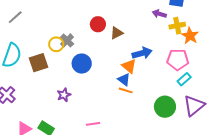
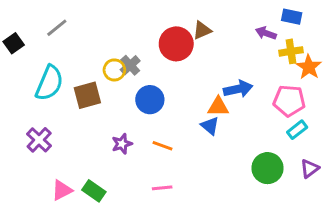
red circle: (98, 24) -> (176, 44), size x1.5
brown triangle: (117, 33) -> (202, 30), moved
orange triangle: (129, 66) -> (218, 107), turned -42
orange line: (126, 90) -> (163, 146), moved
purple triangle: (194, 106) -> (310, 169), size x0.6

